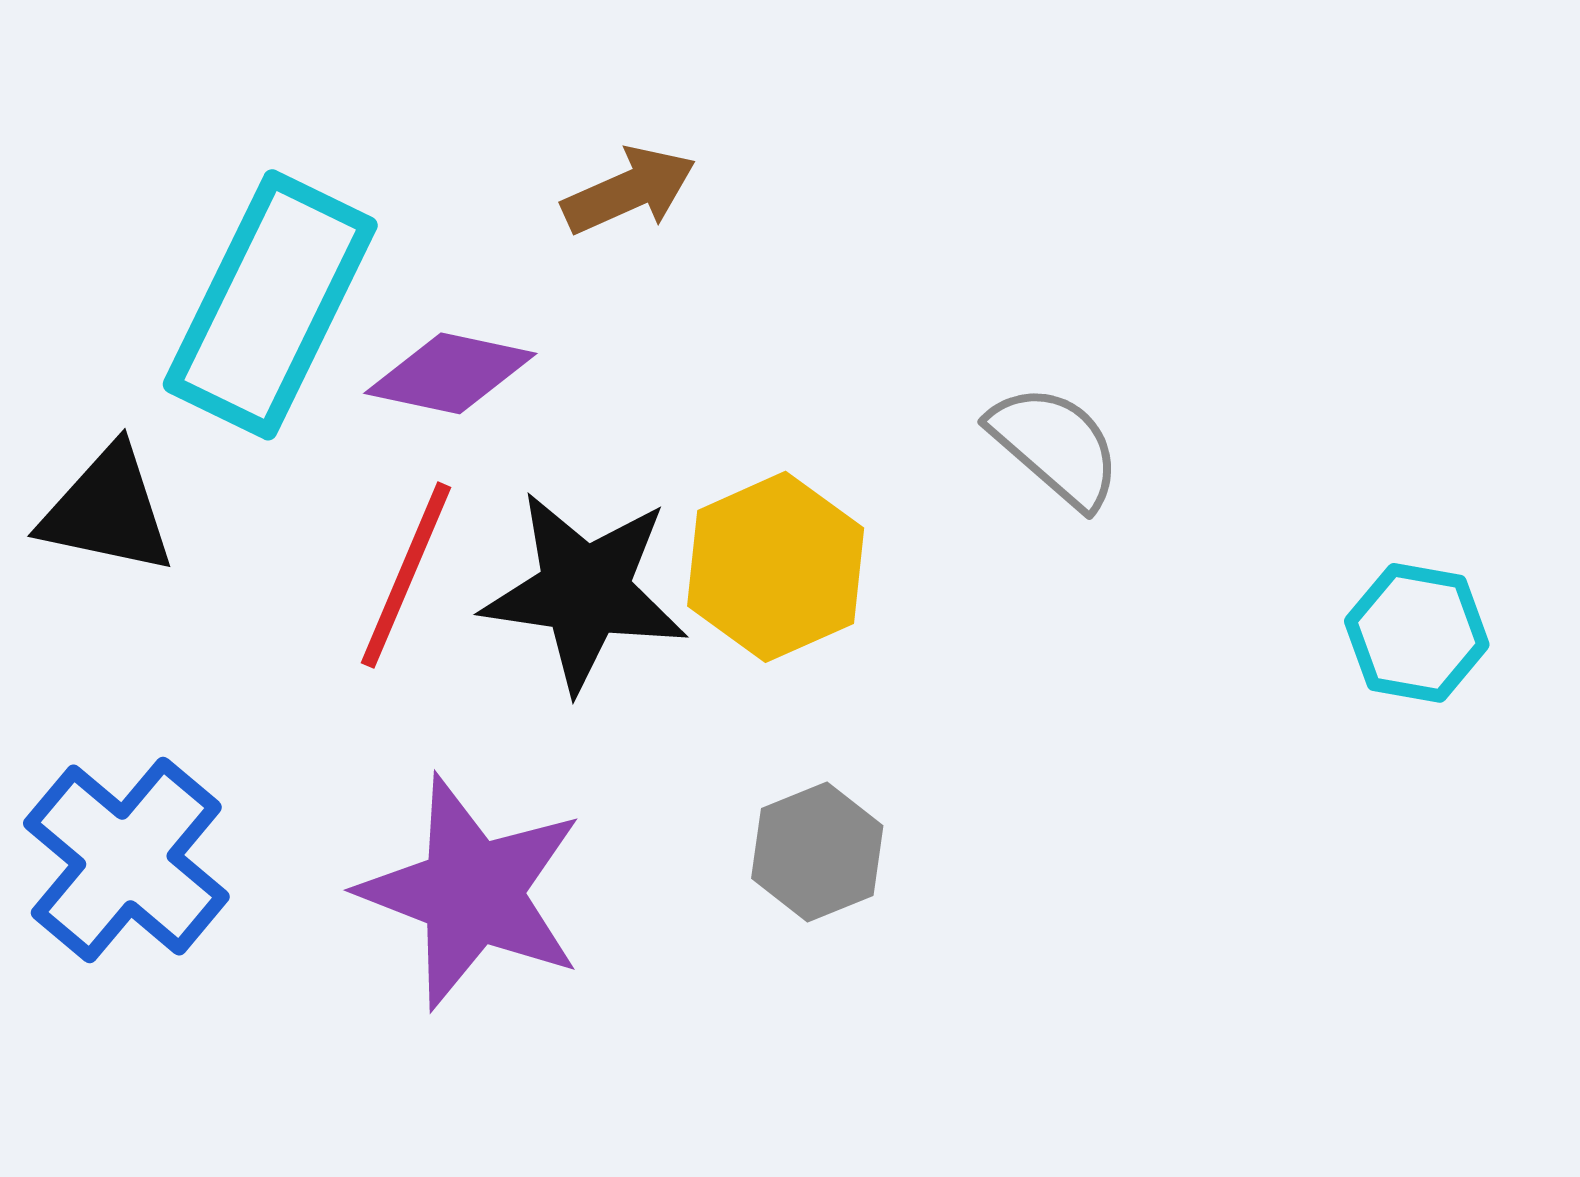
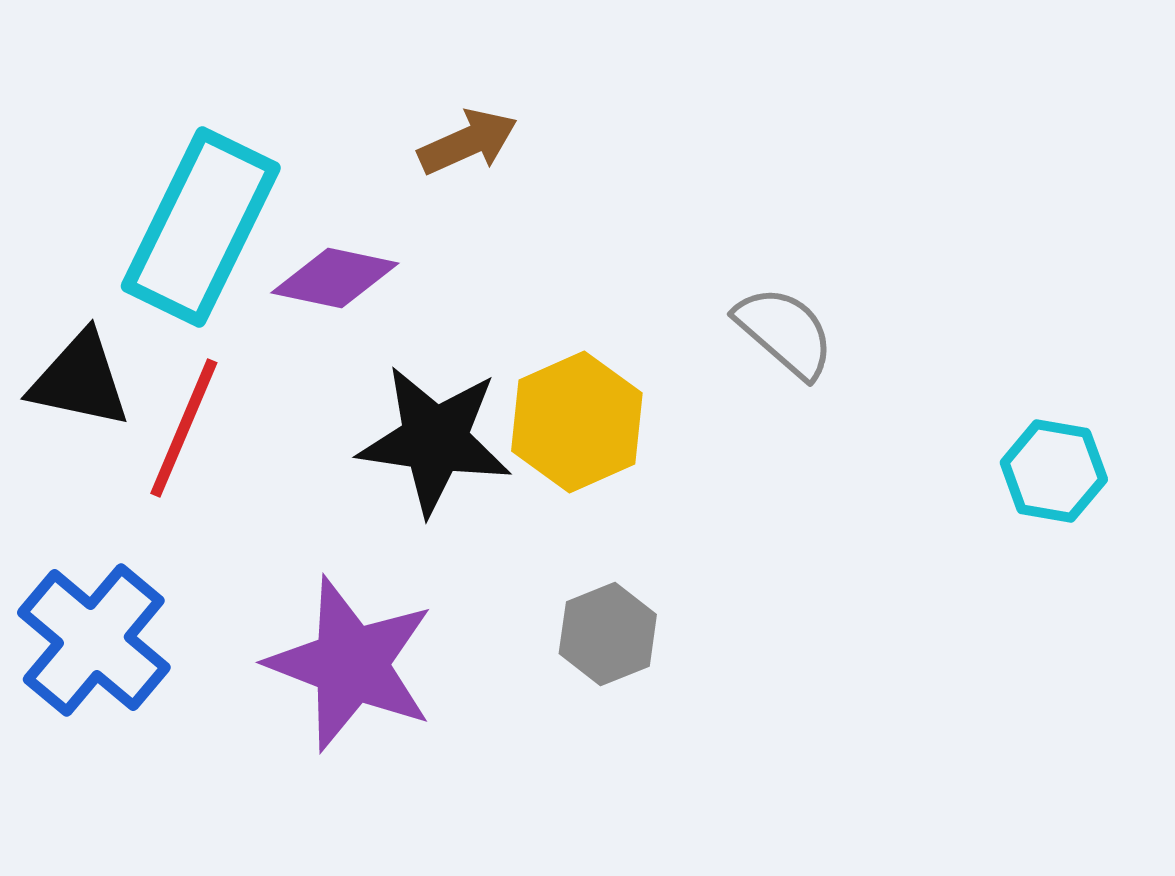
red line: (406, 575) -> (184, 428), moved

